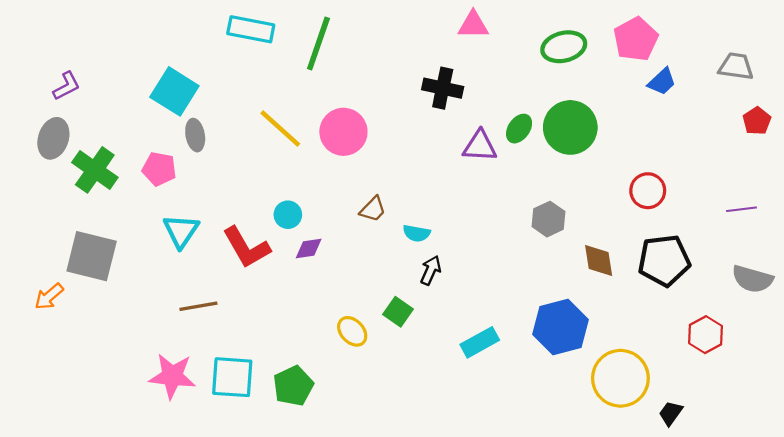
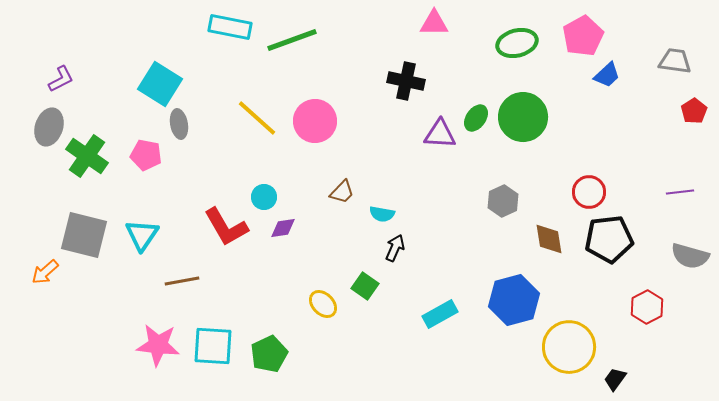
green line: (318, 43) -> (292, 40), turned 51
red circle: (648, 191) -> (589, 192), moved
cyan triangle: (181, 231) -> (142, 235), moved

